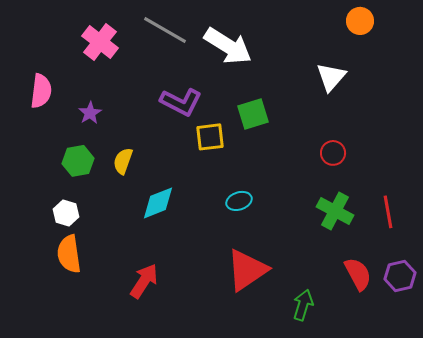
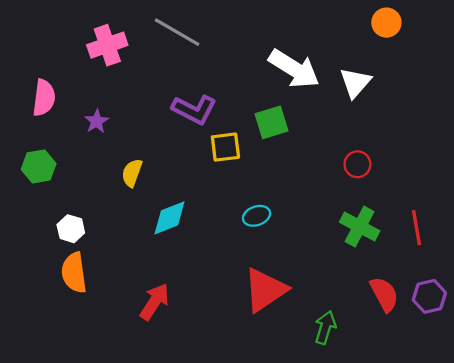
pink cross: (100, 42) -> (107, 45), turned 33
white arrow: (228, 46) -> (294, 69), moved
green hexagon: (78, 161) -> (39, 166), moved

